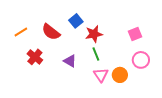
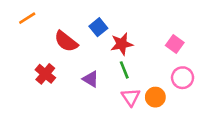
orange line: (21, 32) -> (27, 18), moved
pink square: (135, 34) -> (175, 44), turned -32

